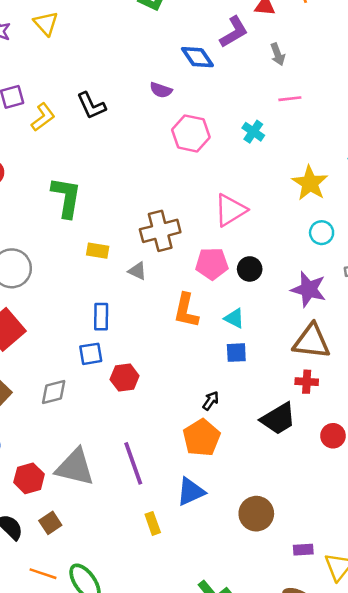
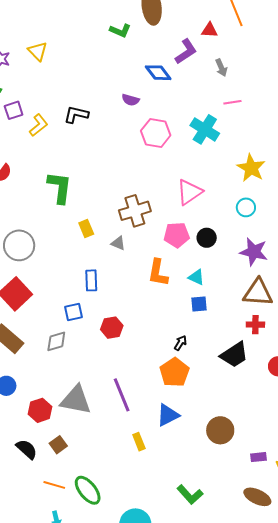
black L-shape: (91, 106) -> (76, 115), turned 130
cyan cross: (253, 132) -> (205, 129), size x1.6
cyan circle: (322, 233) -> (246, 207), moved
yellow rectangle: (98, 251) -> (86, 229), turned 60
blue square: (91, 354) -> (73, 312), moved

